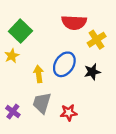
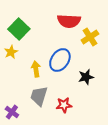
black star: (92, 72) -> (86, 77), moved
purple cross: (13, 112) -> (12, 112), moved

